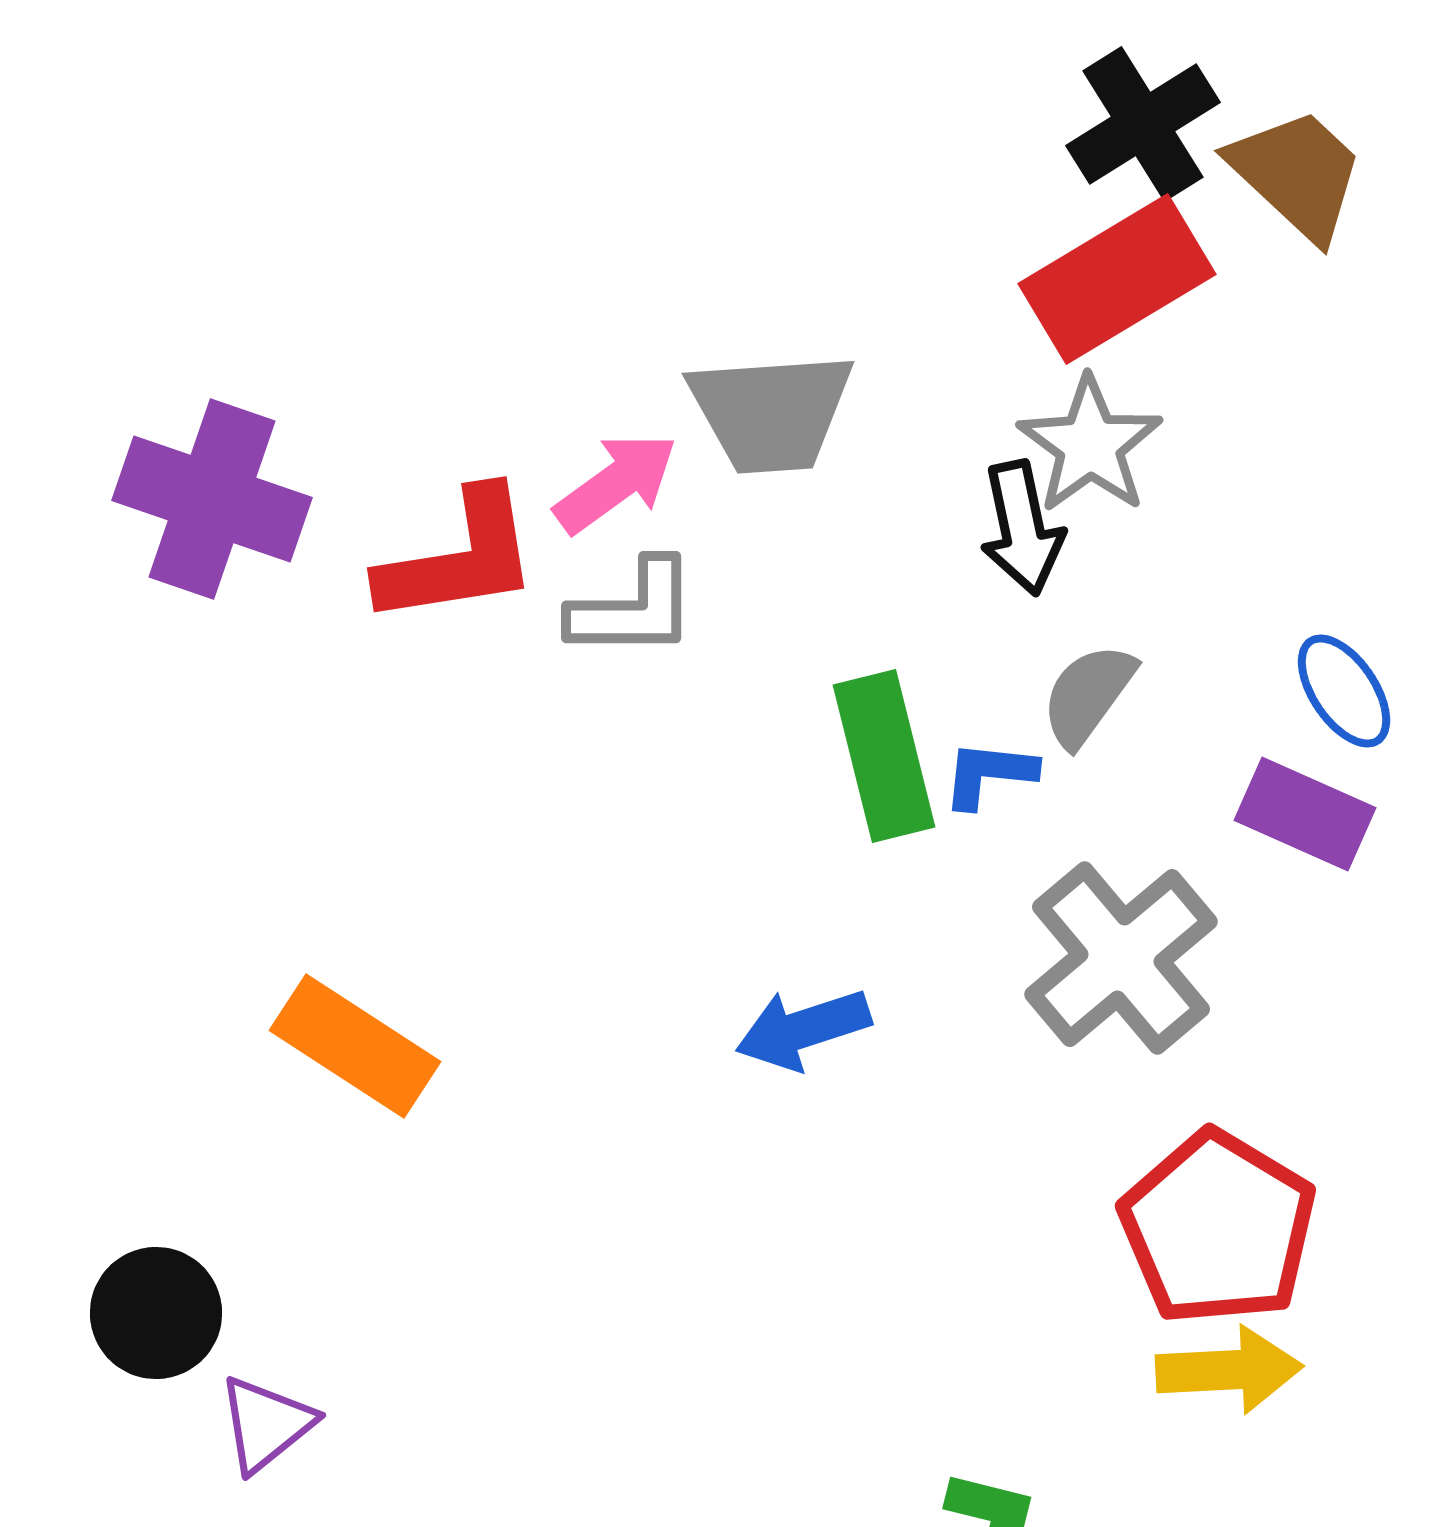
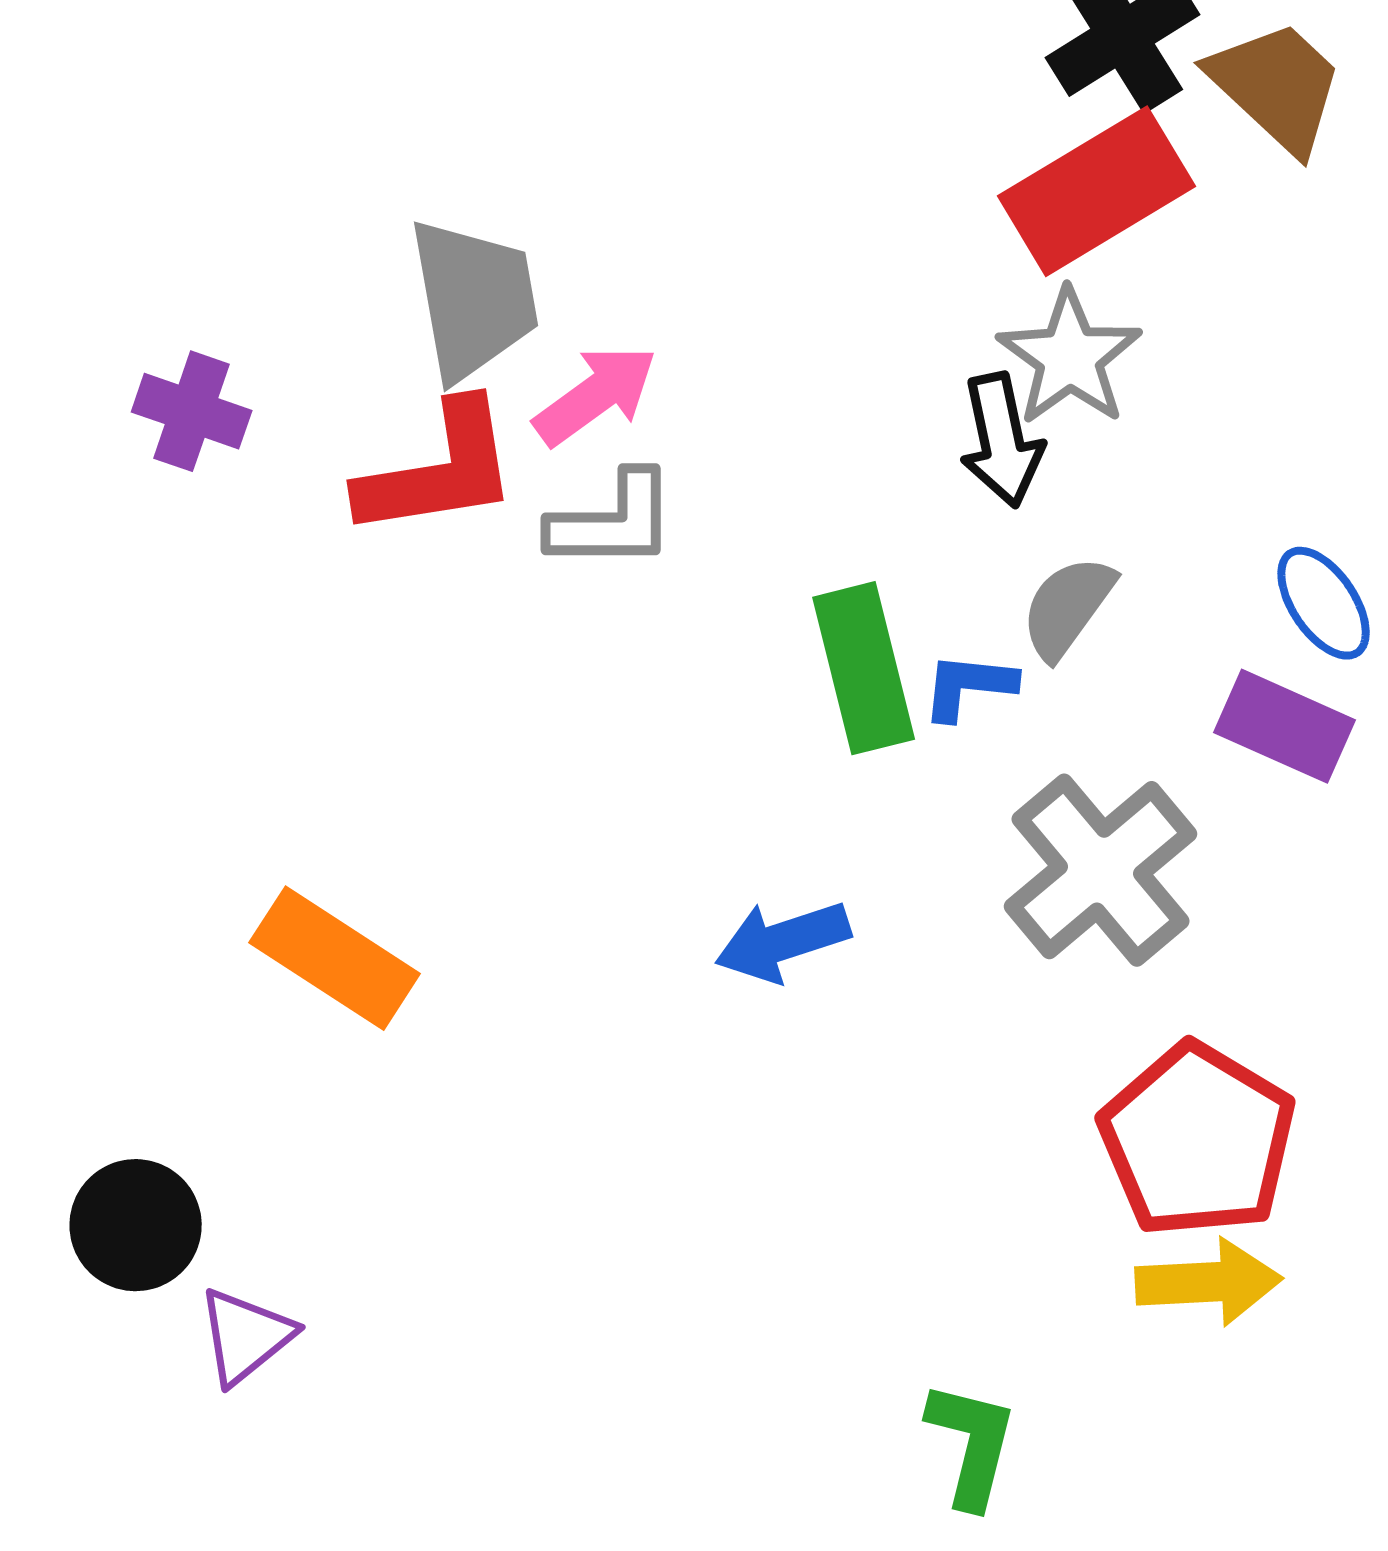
gray trapezoid: (771, 412) -> (474, 299), moved, turned -96
purple cross: (212, 499) -> (192, 411), size x0.6

